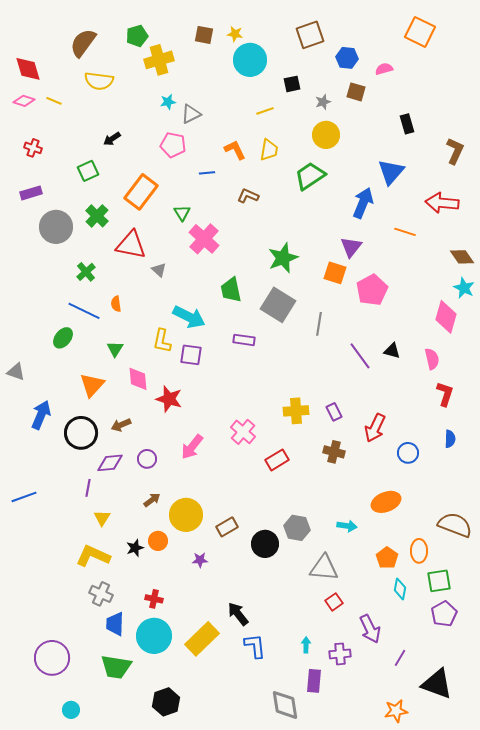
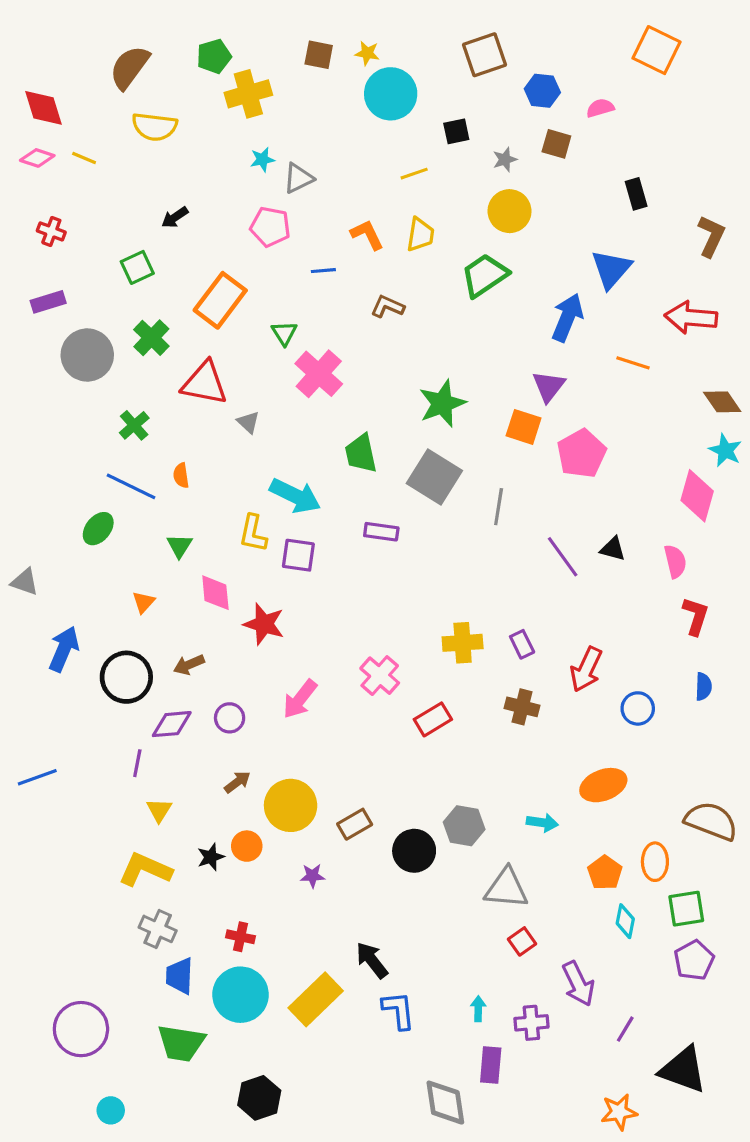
orange triangle: (92, 385) -> (144, 602), size x0.6

